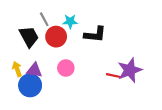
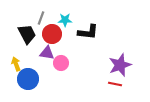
gray line: (44, 19) -> (41, 18), turned 48
purple triangle: (34, 70) -> (47, 53), moved
red line: (113, 76) -> (115, 84), moved

